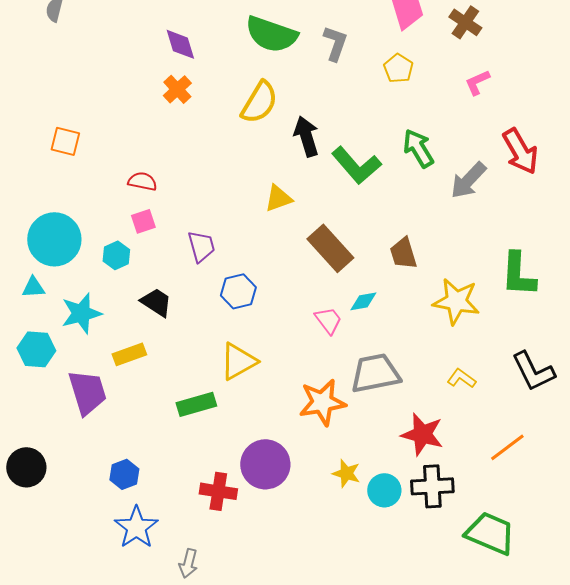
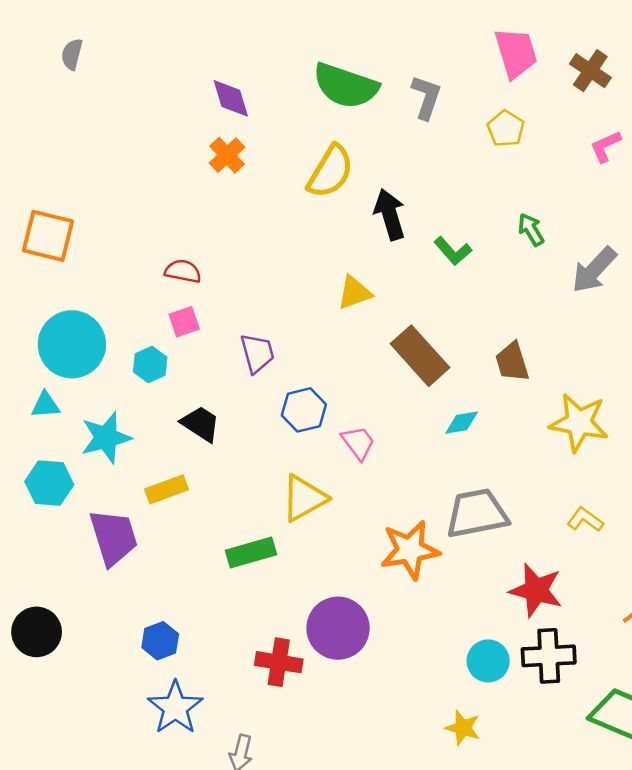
orange square: (65, 141) -> (48, 236), moved, size x1.4
green arrow: (418, 148) -> (531, 230), size x0.7
green L-shape: (356, 165) -> (453, 251), size x0.6
pink trapezoid: (328, 320) -> (358, 443), moved
yellow star: (346, 473) -> (463, 728), moved

